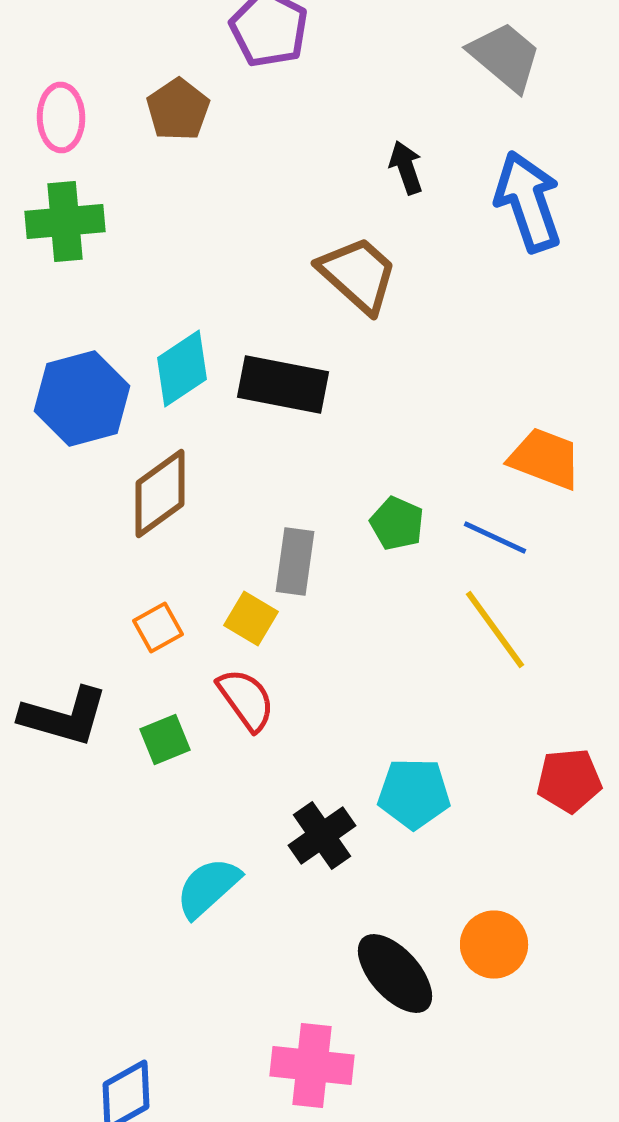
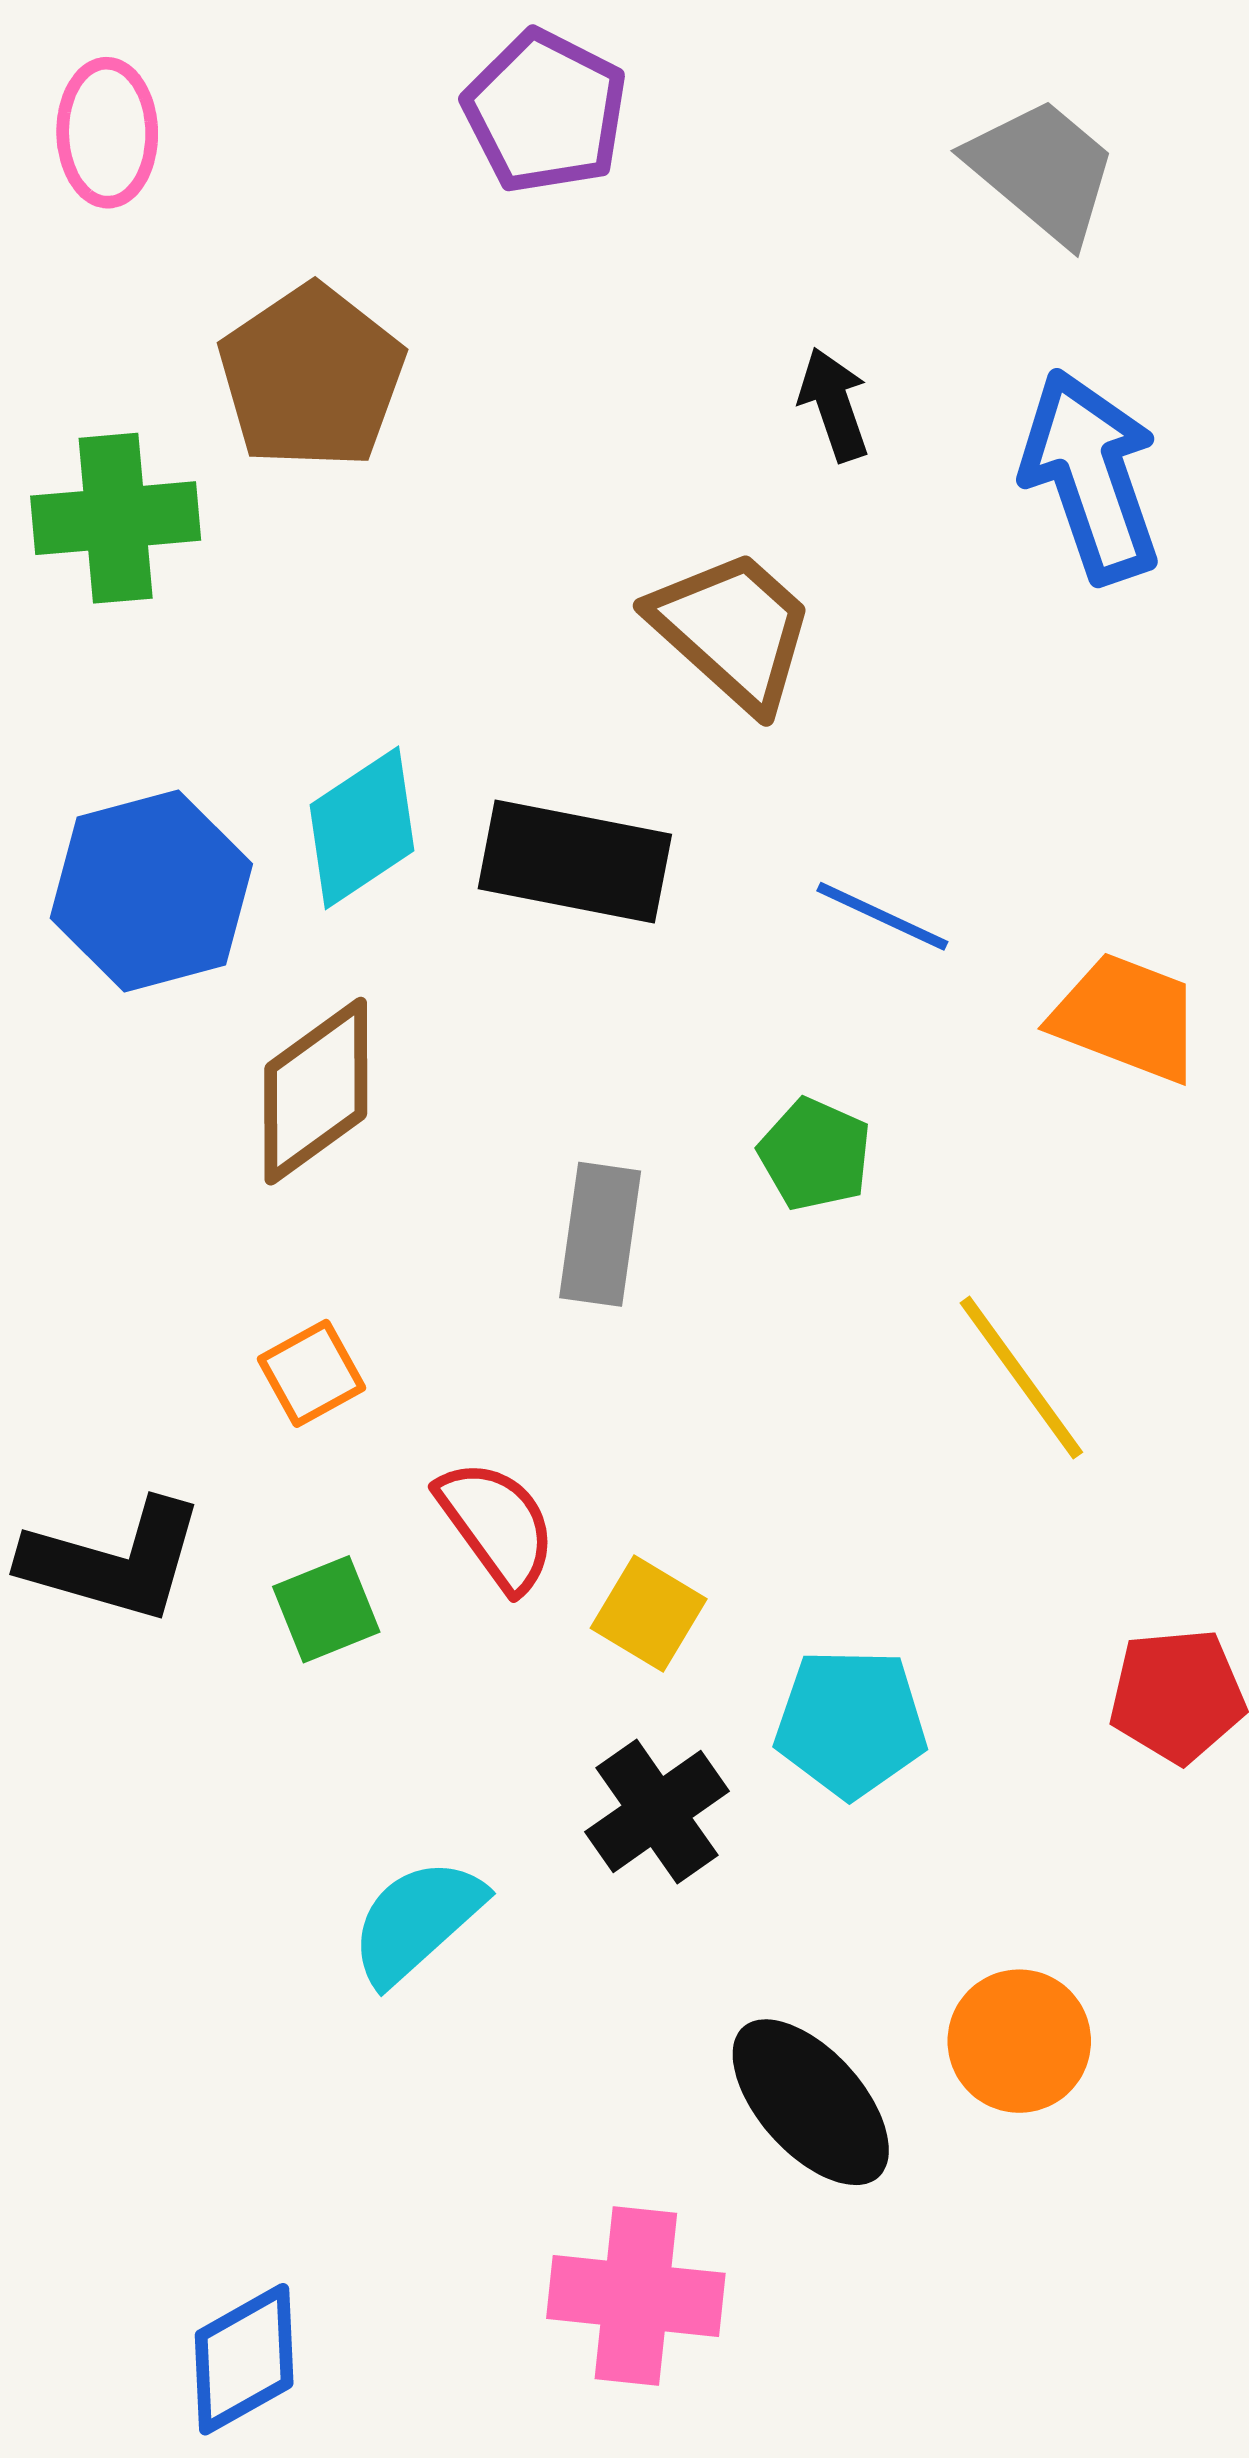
brown pentagon: (178, 110) -> (312, 377), moved, size x1.4
pink ellipse: (61, 118) -> (107, 133), moved
blue line: (495, 538) -> (882, 916), moved
yellow square: (251, 618) -> (649, 1614), moved

